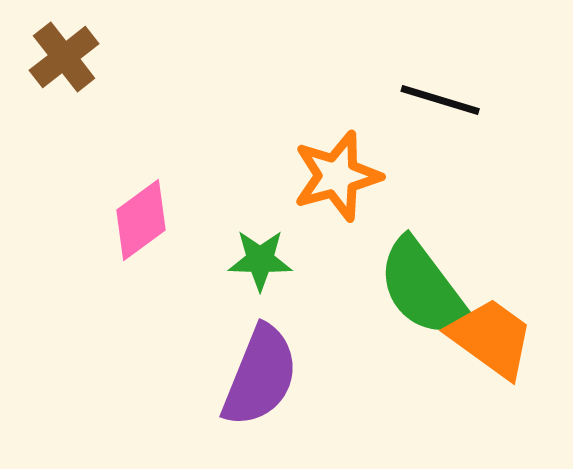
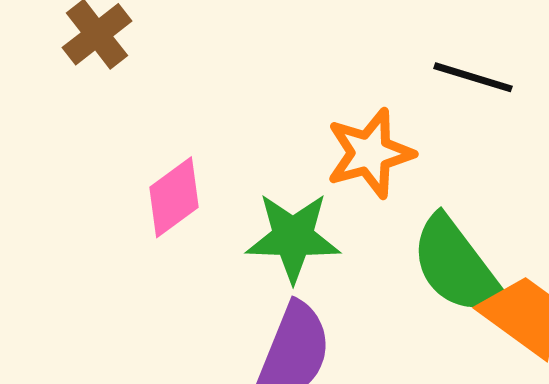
green star: (260, 260) -> (293, 237), size x1.5

